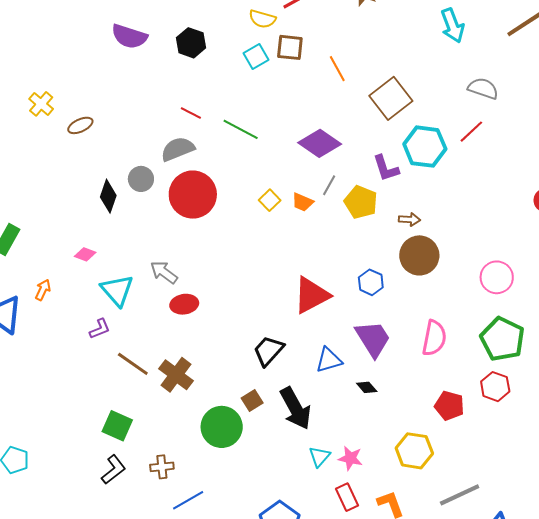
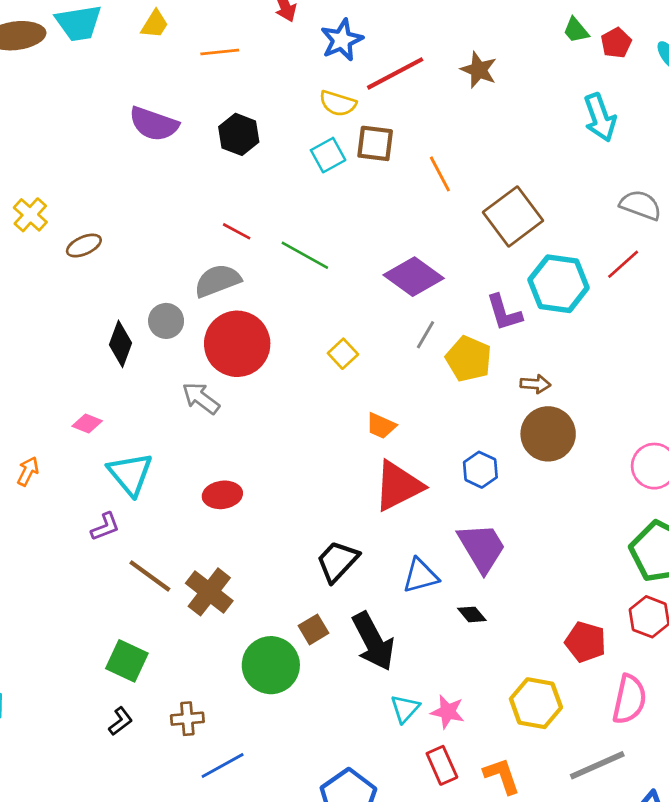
orange trapezoid: (303, 202) -> (381, 426), moved
gray arrow: (164, 272) -> (201, 398), moved
pink semicircle: (434, 338) -> (629, 699), moved
black L-shape: (114, 470) -> (120, 721), size x0.7

